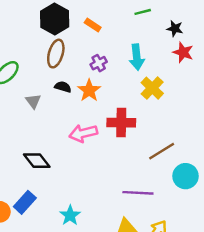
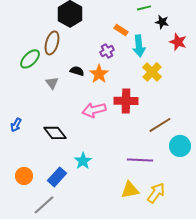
orange rectangle: (93, 25) -> (121, 30), moved
black star: (175, 29) -> (162, 22), moved
brown ellipse: (56, 54) -> (52, 43), moved
blue rectangle: (25, 202) -> (57, 177), moved
cyan star: (70, 215) -> (83, 161), moved

